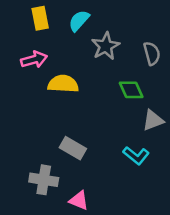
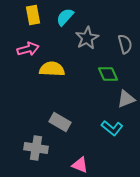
pink triangle: (79, 200) -> (80, 165), moved

